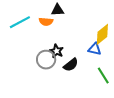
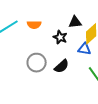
black triangle: (58, 10) -> (75, 22), moved
black star: (56, 51) -> (60, 37), moved

